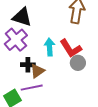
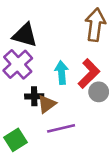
red L-shape: (71, 48) -> (89, 73), turned -100
purple line: (32, 88) -> (61, 128), moved

